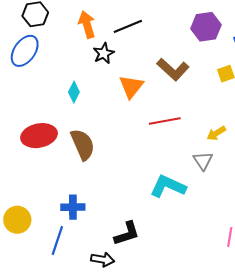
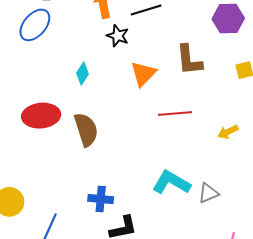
black star: (104, 53) -> (118, 36), turned -30
brown L-shape: (173, 69) -> (189, 60), turned 36
gray triangle: (203, 161) -> (208, 193), moved, turned 35
blue cross: (73, 207) -> (101, 199), moved

